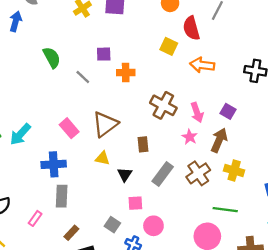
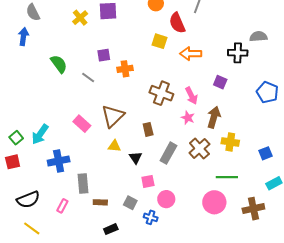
purple square: (228, 111) -> (220, 82), moved
blue cross: (54, 164) -> (59, 161), moved
brown rectangle: (71, 233) -> (100, 202), moved, turned 56

